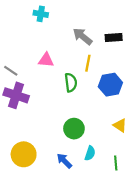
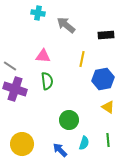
gray arrow: (83, 36) -> (66, 25), moved
green semicircle: (71, 82) -> (47, 81), moved
yellow triangle: (120, 125) -> (108, 107), moved
green line: (116, 163) -> (108, 140), moved

